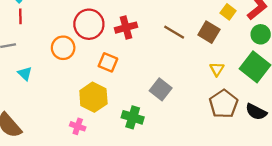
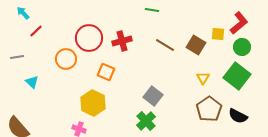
yellow square: (228, 12) -> (218, 34), moved, turned -32
red line: (20, 16) -> (36, 31), moved, turned 48
green cross: (133, 117) -> (146, 121), moved, turned 30

